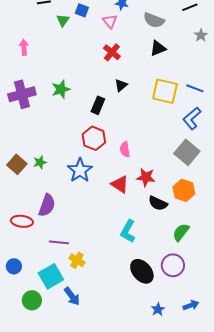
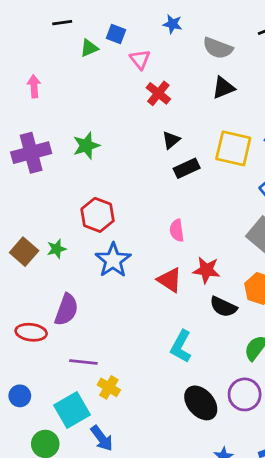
green triangle: (63, 20) -> (89, 48), turned 32
pink triangle: (110, 21) -> (140, 59), moved
black rectangle: (98, 105) -> (187, 168), moved, turned 42
red hexagon: (94, 138) -> (98, 215), moved

